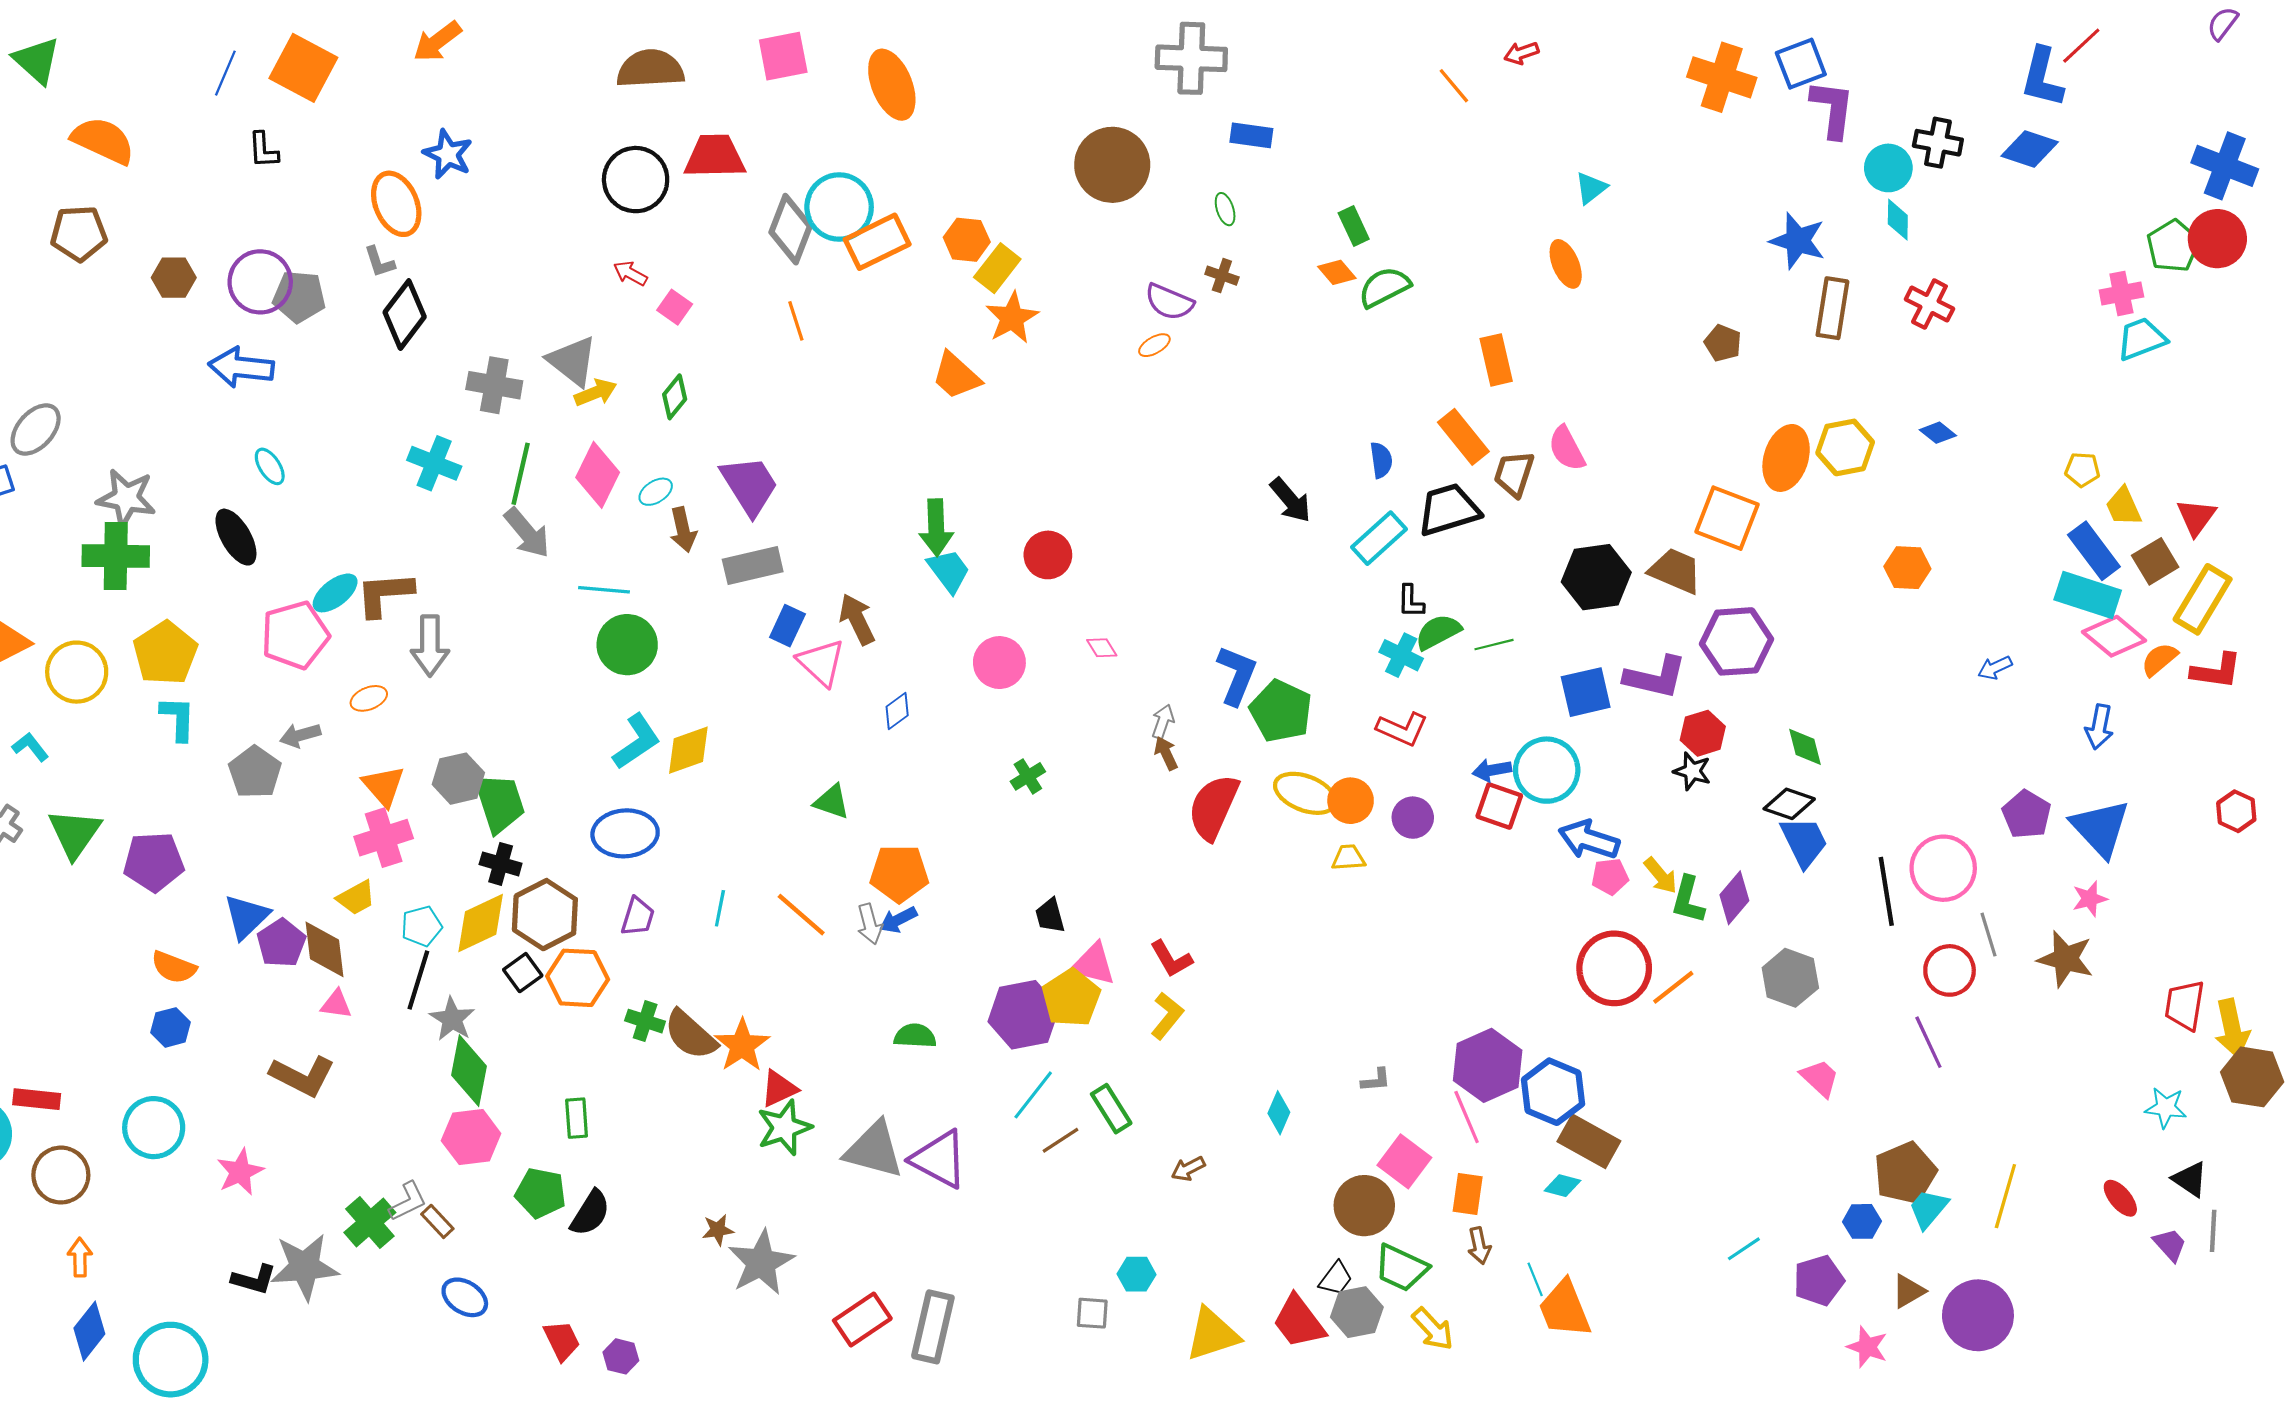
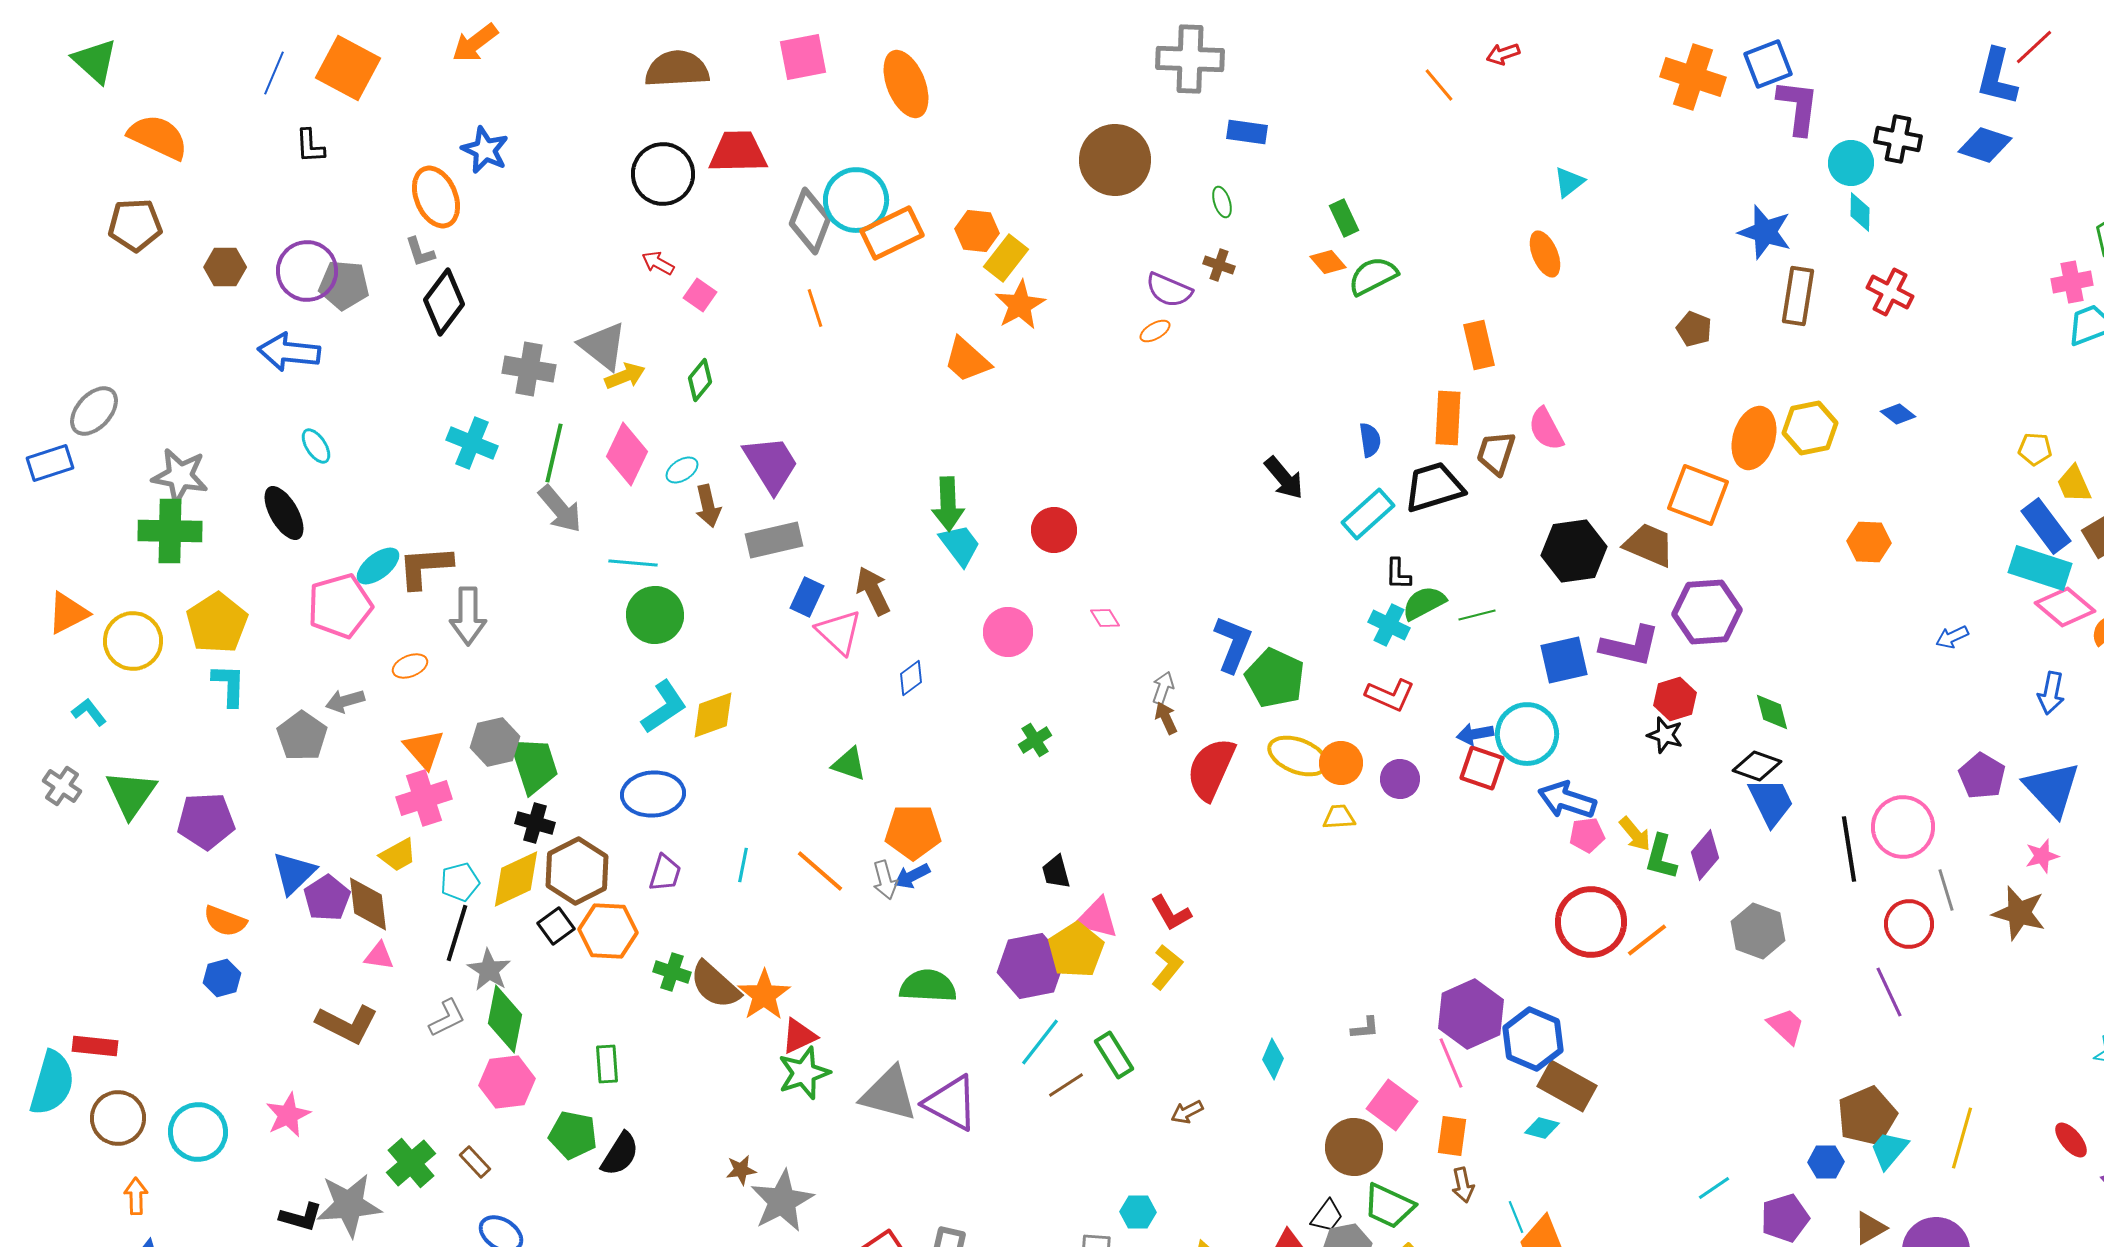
orange rectangle: (1463, 437) -> (1448, 418), turned 42
green semicircle: (915, 1036) -> (928, 986), size x1.4
cyan circle: (154, 1128) -> (198, 1132), moved
gray L-shape: (408, 1201) -> (447, 1018), moved

